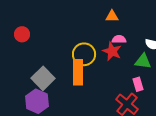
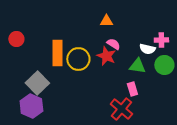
pink semicircle: (119, 39) -> (113, 44), turned 32
orange rectangle: (78, 72) -> (57, 53), moved

